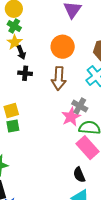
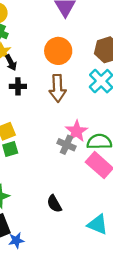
gray cross: (80, 106) -> (66, 145), moved
black semicircle: (79, 175) -> (54, 204), moved

